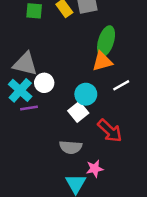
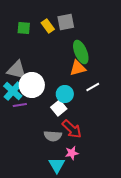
green ellipse: (106, 41) -> (81, 52), turned -40
white circle: (44, 83) -> (32, 85), size x1.6
red arrow: (110, 131) -> (72, 129), moved

